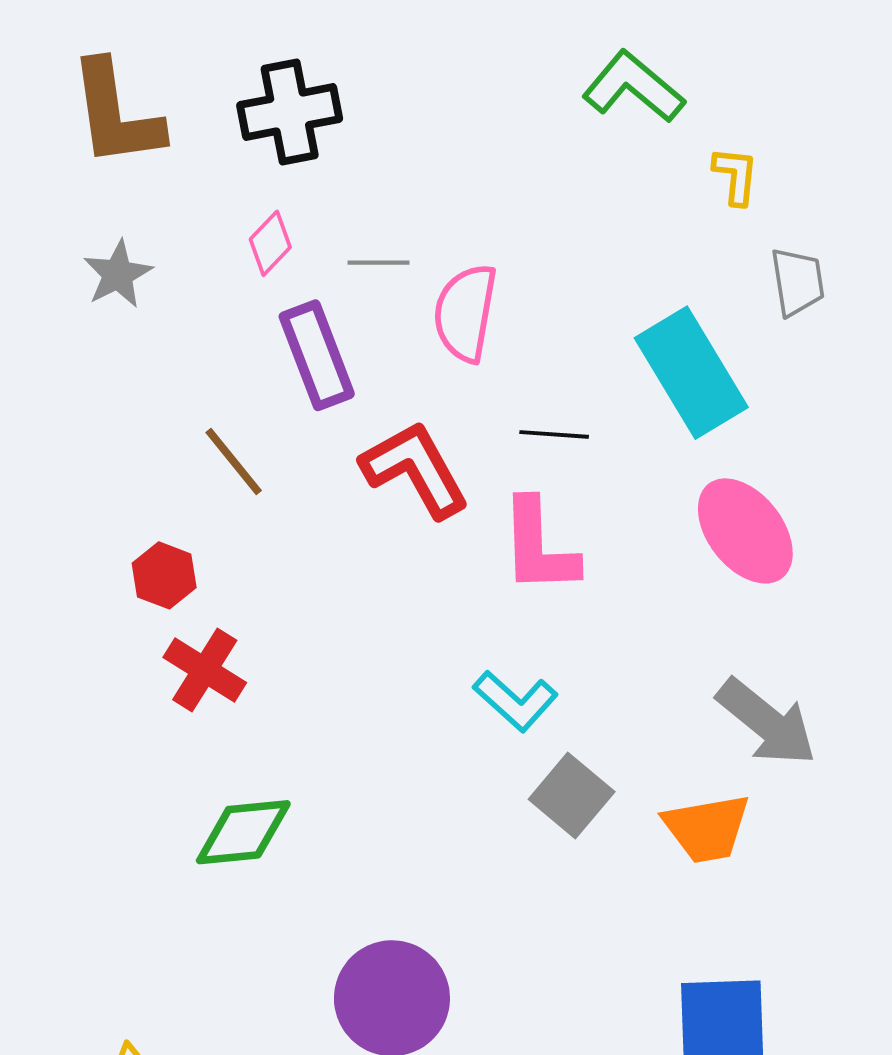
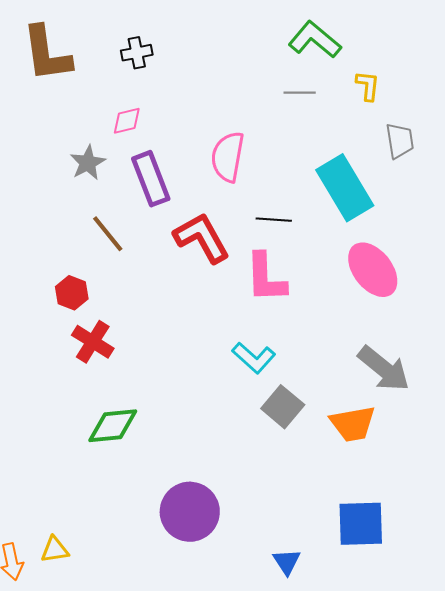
black cross: (290, 112) -> (137, 53), size x0.6
pink diamond: (270, 243) -> (127, 121), turned 32
gray line: (378, 263) -> (300, 93), moved
gray star: (118, 274) -> (88, 163), moved

